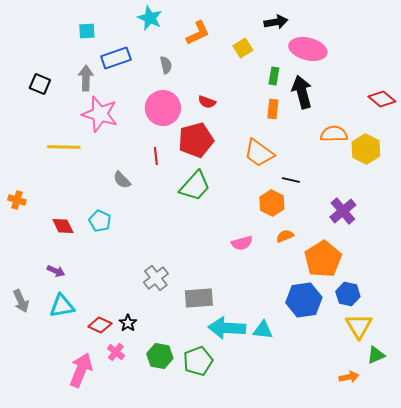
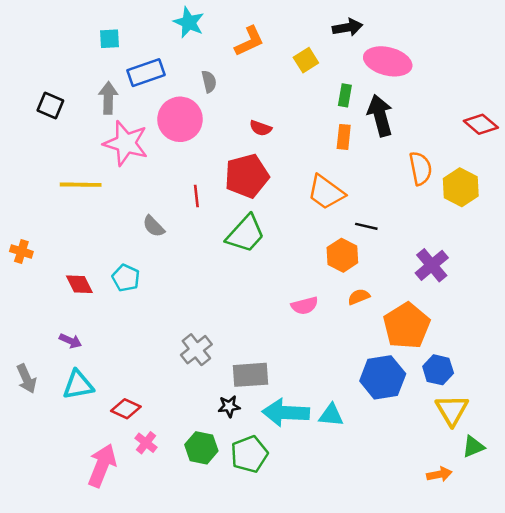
pink circle: (163, 108) -> (180, 119), moved
orange semicircle: (334, 134) -> (420, 168), turned 80
black star: (128, 323) -> (229, 406), moved, turned 30

